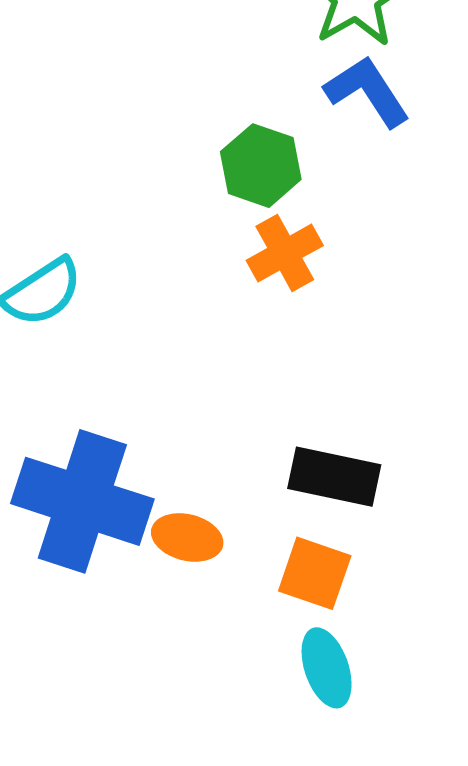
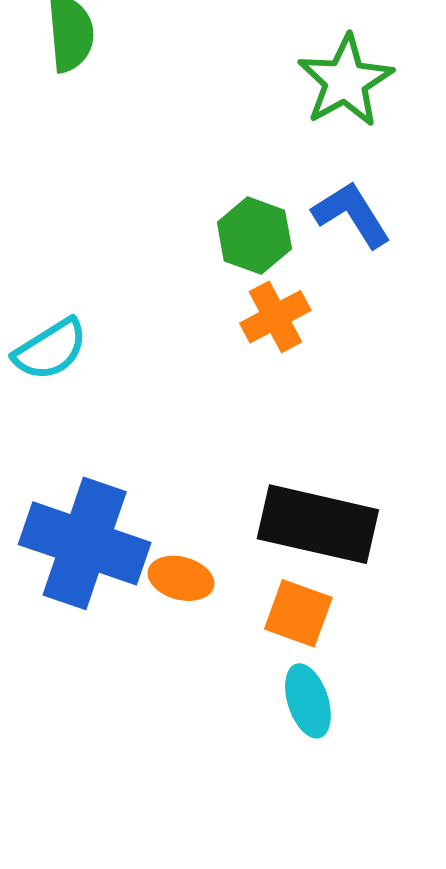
blue L-shape: (367, 91) -> (352, 214), moved
black rectangle: (334, 477) -> (318, 524), size x1.4

